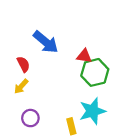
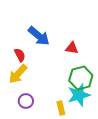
green hexagon: (95, 72) -> (81, 78), moved
yellow arrow: (21, 86) -> (18, 74), size x1.5

